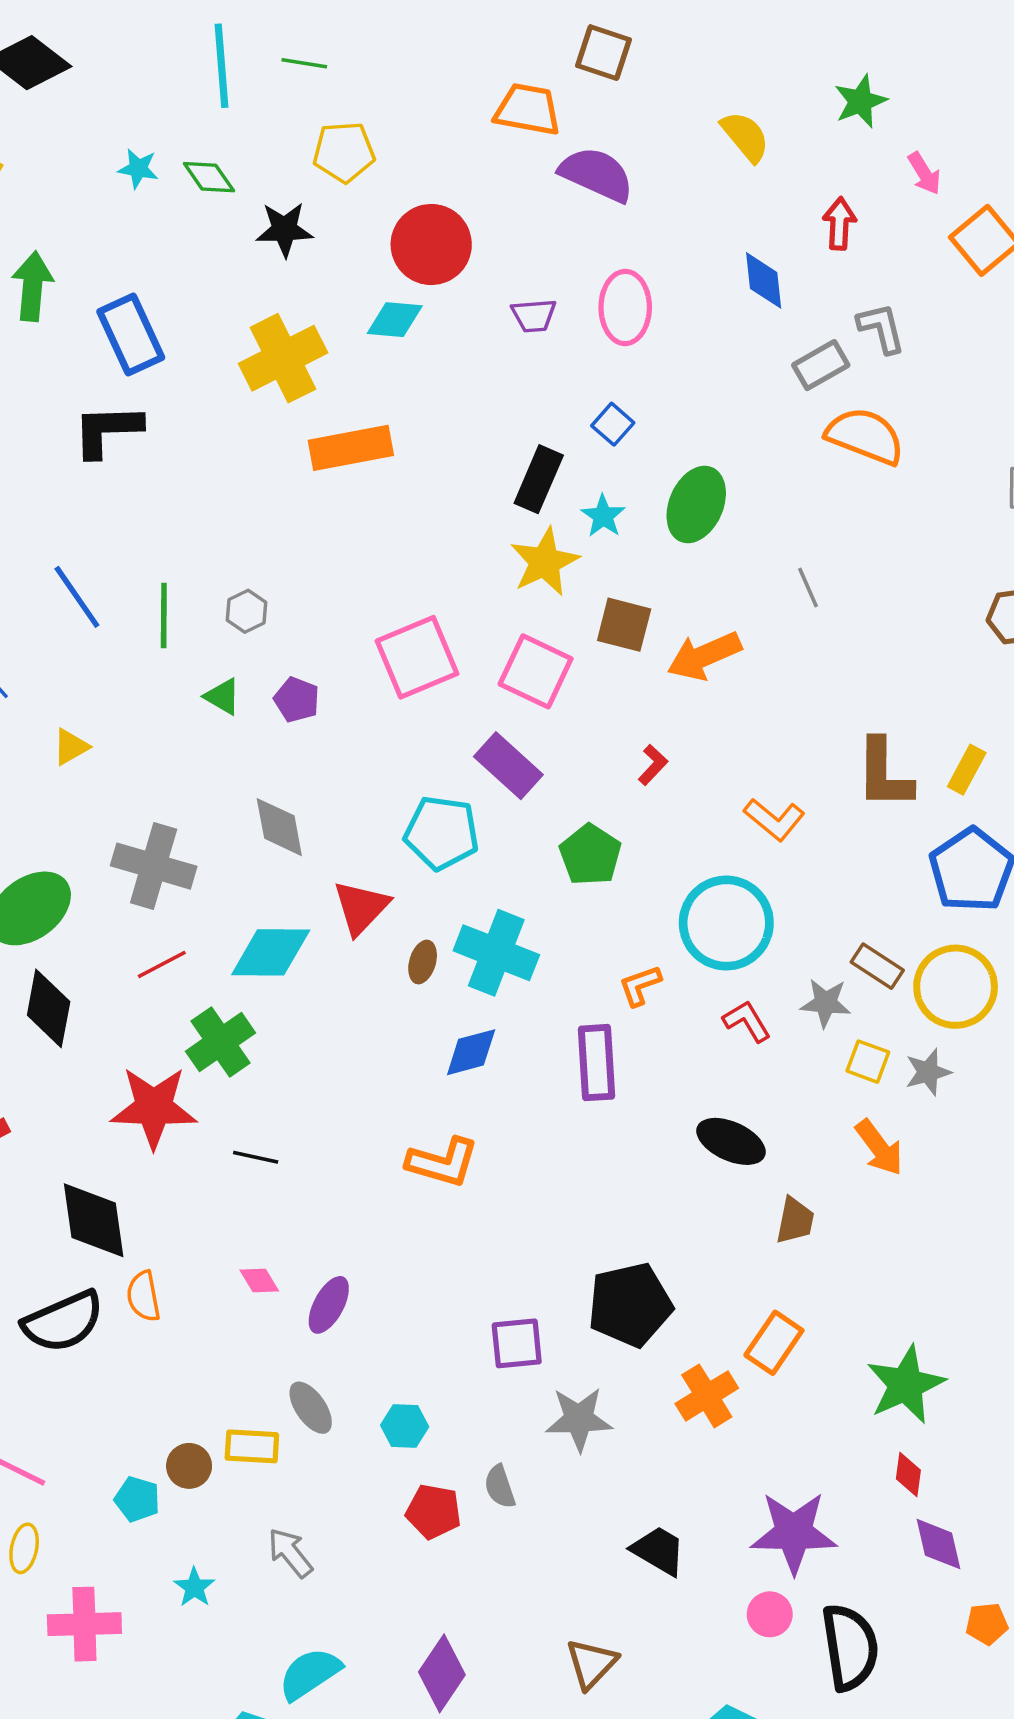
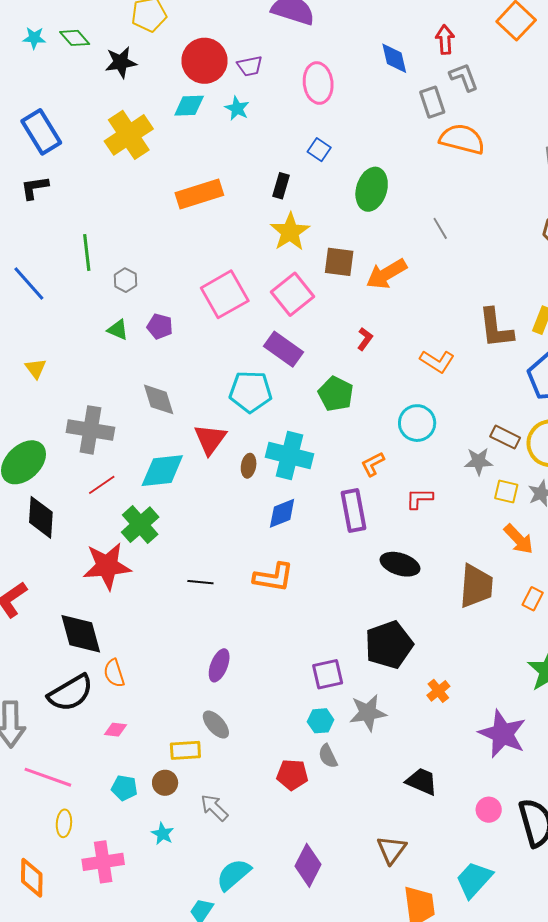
red arrow: (839, 224) -> (445, 40), moved
purple trapezoid: (534, 315) -> (250, 66), moved
gray rectangle: (821, 365) -> (432, 102), turned -72
black L-shape: (107, 430) -> (35, 188), size x0.7
orange rectangle: (351, 448) -> (199, 194), moved
black rectangle: (539, 479) -> (281, 186), size x0.7
cyan star: (603, 516) -> (237, 108), moved
green line: (164, 615) -> (87, 252), moved
pink square: (536, 671) -> (292, 294), turned 33
yellow triangle: (71, 747) -> (36, 368), turned -30
cyan circle: (726, 923) -> (417, 423), size x0.7
red L-shape: (747, 1021) -> (419, 499), moved, turned -52
black ellipse: (731, 1141) -> (400, 564), moved
black line: (256, 1157) -> (200, 582), moved
brown trapezoid: (795, 1221) -> (476, 586), size x1.6
pink diamond: (259, 1281) -> (116, 730), moved, turned -45
orange rectangle: (774, 1343) -> (533, 599), moved, size x0.7
orange cross: (707, 1396) -> (438, 691), size x0.7
cyan hexagon: (405, 1426) -> (321, 721), moved
brown circle: (189, 1466) -> (165, 783), moved
purple star: (794, 1533) -> (502, 734), moved, turned 30

